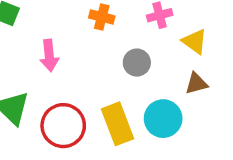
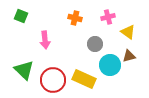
cyan circle: (163, 119) -> (110, 65), moved
yellow rectangle: (118, 124) -> (84, 79), turned -45

